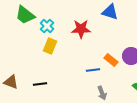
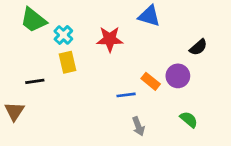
yellow rectangle: (50, 46) -> (68, 62), turned -35
brown triangle: (11, 82) -> (14, 111), turned 42
black line: (40, 84) -> (35, 81), moved

